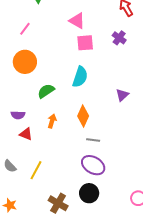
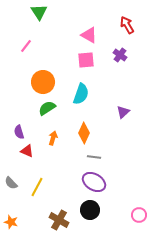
pink triangle: (77, 21) -> (89, 35), moved
orange circle: (25, 62) -> (43, 82), moved
purple semicircle: (18, 115) -> (19, 132), turned 72

